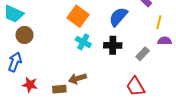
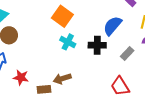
blue semicircle: (118, 17) -> (112, 26), moved
red star: (30, 85) -> (21, 77), moved

